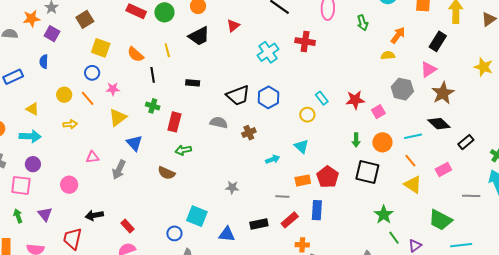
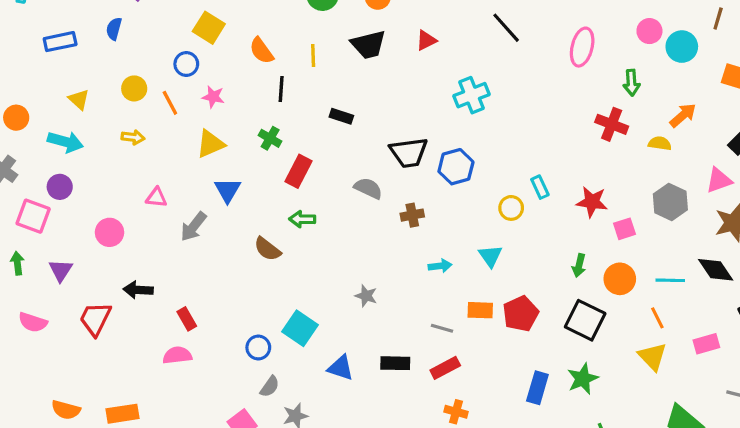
red cross: (305, 42) -> (612, 124), moved
blue rectangle: (317, 210) -> (537, 388), moved
green star: (384, 215) -> (583, 379), moved

